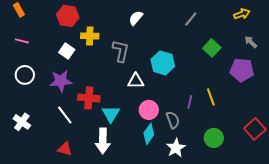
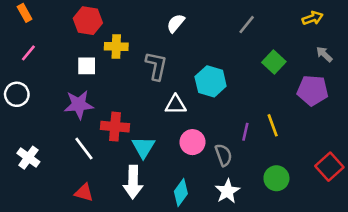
pink line: (22, 41) -> (28, 53), turned -64
white square: (67, 51) -> (87, 66), turned -35
white circle: (25, 75) -> (17, 94), moved
cyan diamond: (149, 134) -> (181, 192), moved

